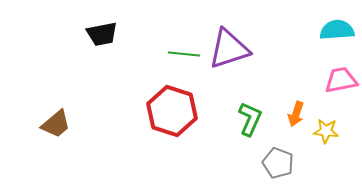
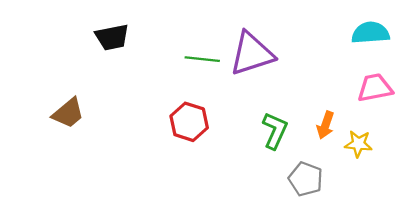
red hexagon: (172, 111) -> (189, 122), size x0.7
brown trapezoid: (56, 124) -> (68, 113), moved

